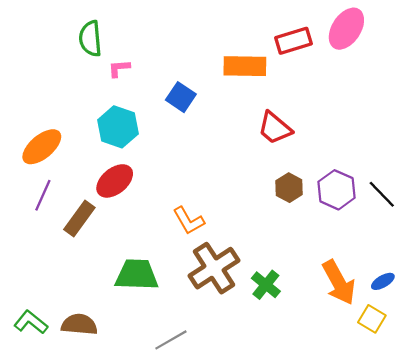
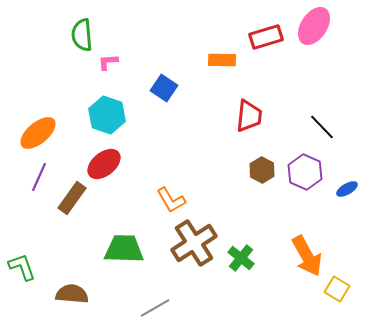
orange rectangle: (245, 66) -> (222, 60), size x0.7
red trapezoid: (275, 128) -> (249, 116), turned -124
black line: (382, 194) -> (322, 127), moved
blue ellipse: (383, 281) -> (347, 189), moved
green L-shape: (31, 322) -> (22, 267), moved, turned 32

